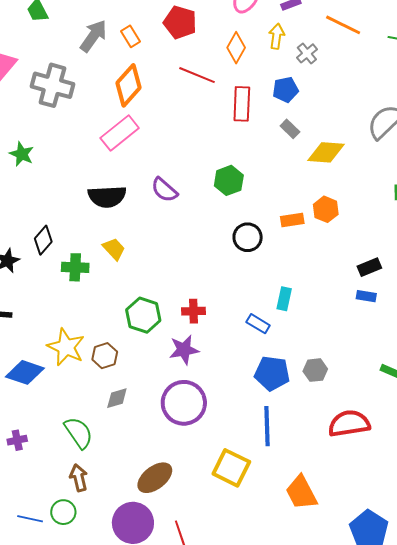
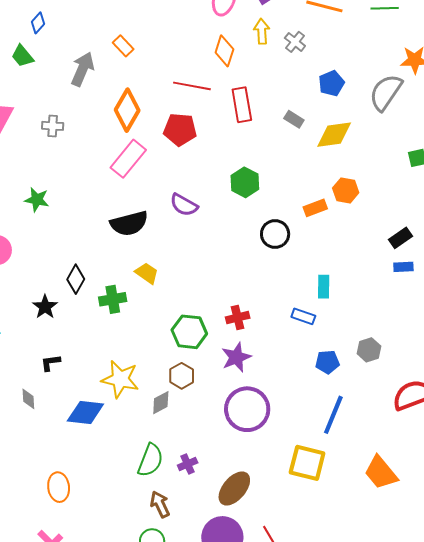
red pentagon: (180, 22) -> (180, 130), moved
orange rectangle: (130, 36) -> (123, 46), moved
gray cross: (52, 85) -> (53, 126), size x0.5
blue pentagon: (285, 90) -> (331, 83), moved
brown hexagon: (105, 356) -> (182, 376), moved
blue pentagon: (272, 373) -> (327, 362), size x0.7
gray diamond: (117, 398) -> (161, 403), moved
blue line: (267, 426) -> (333, 415), turned 36
green semicircle: (79, 433) -> (150, 460), turned 68
purple cross: (17, 440) -> (188, 464), moved

